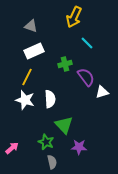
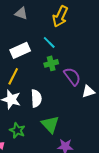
gray triangle: (31, 26) -> (21, 13), moved
cyan line: (87, 43) -> (49, 42), moved
green star: (46, 142) -> (17, 130), moved

